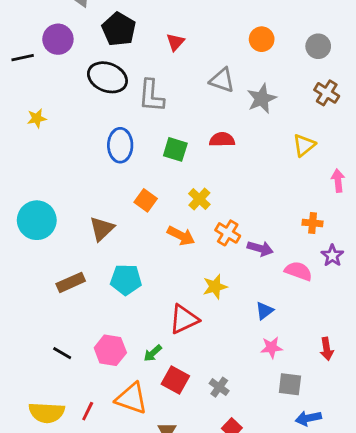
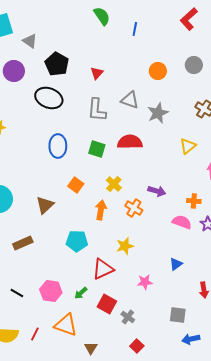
gray circle: (318, 46) -> (194, 65), moved
gray L-shape: (151, 96) -> (97, 110), moved
red semicircle: (222, 140) -> (130, 142), size x1.4
orange arrow: (181, 236) -> (101, 210), turned -108
purple arrow: (260, 248) -> (157, 191), moved
pink semicircle: (298, 271) -> (182, 222), moved
cyan pentagon: (126, 280) -> (77, 241), moved
blue triangle: (264, 311) -> (176, 264), moved
pink star: (272, 347) -> (145, 282), moved
red square: (175, 380) -> (107, 304), moved

